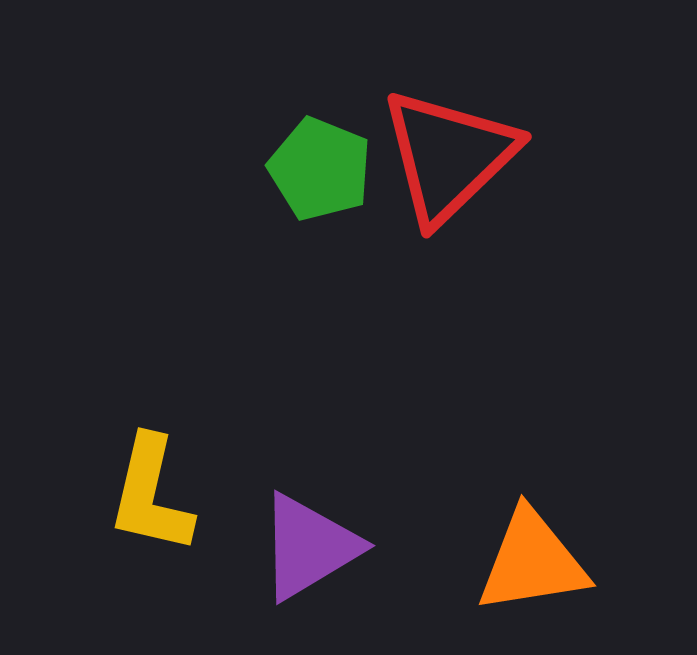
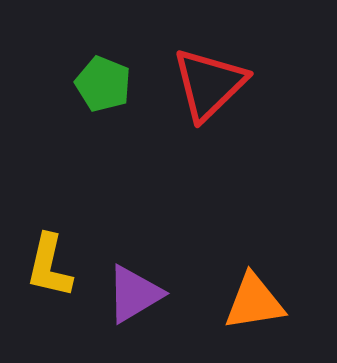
green pentagon: (320, 169) -> (103, 84), moved

